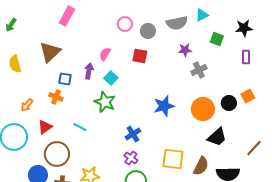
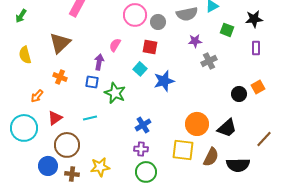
pink circle: (125, 24) -> (135, 15), size x1.5
cyan square: (111, 78) -> (140, 69), moved
blue square: (65, 79) -> (92, 82), moved
orange cross: (56, 97) -> (60, 77), moved
blue star: (164, 106) -> (164, 81), moved
orange circle: (203, 109) -> (197, 124), moved
cyan line: (80, 127) -> (90, 118), turned -40
purple cross: (131, 158) -> (141, 149), turned -32

